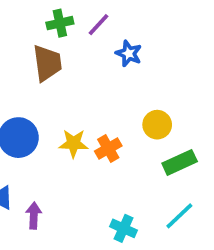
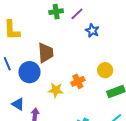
brown trapezoid: (47, 63) -> (46, 53), moved
yellow star: (73, 143) -> (56, 90), moved

